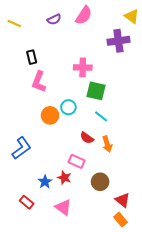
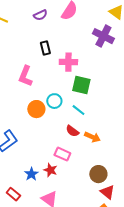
purple cross: (118, 41) -> (103, 36), turned 35
black rectangle: (32, 57) -> (45, 48), moved
cyan line: (101, 116) -> (78, 110), moved
orange arrow: (107, 144) -> (92, 137), turned -49
brown circle: (100, 182) -> (98, 174), moved

